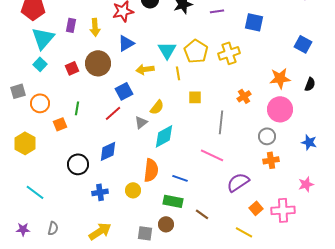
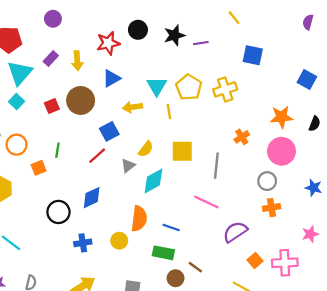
purple line: (217, 11) -> (201, 43), moved
purple rectangle: (71, 25) -> (51, 59), turned 32
yellow square: (195, 97) -> (182, 151), moved, size x1.5
brown circle: (166, 224) -> (176, 278), moved

